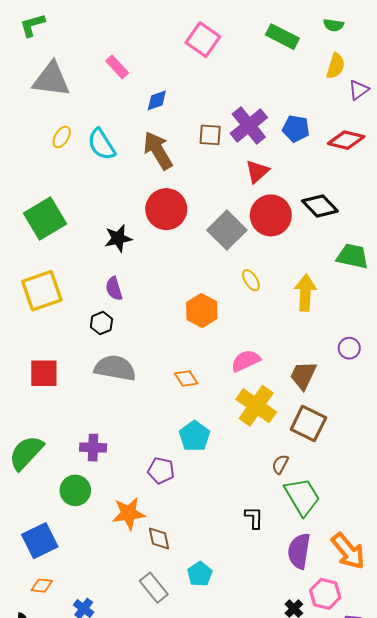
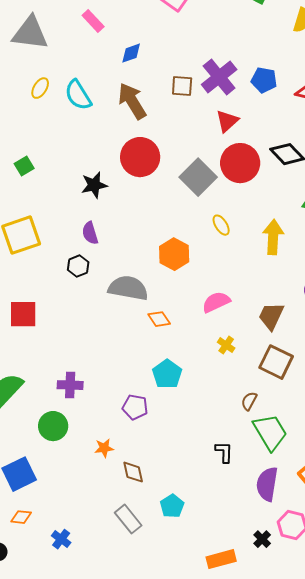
green square: (45, 219) -> (24, 166), size x0.5
gray semicircle: (115, 368) -> (128, 288), moved
yellow cross: (256, 406) -> (226, 345), size x0.5
orange star: (129, 513) -> (104, 448), size x0.6

